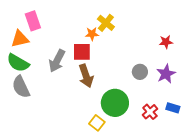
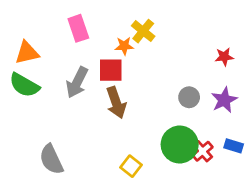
pink rectangle: (33, 21) -> (78, 28), moved
gray semicircle: (21, 87) -> (51, 159), moved
green circle: (115, 103) -> (180, 145), moved

